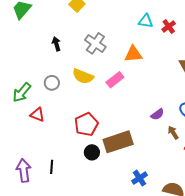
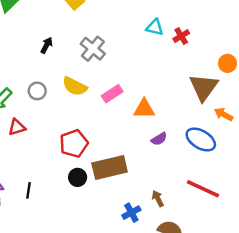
black arrow: (56, 44) -> (47, 45), turned 40
orange triangle: (133, 54) -> (144, 109), moved
red triangle: (37, 115) -> (17, 127), turned -42
brown arrow: (173, 133) -> (158, 199), moved

